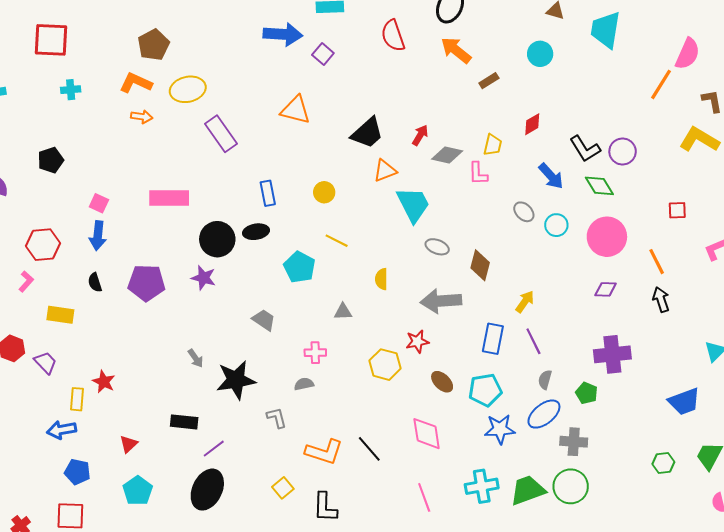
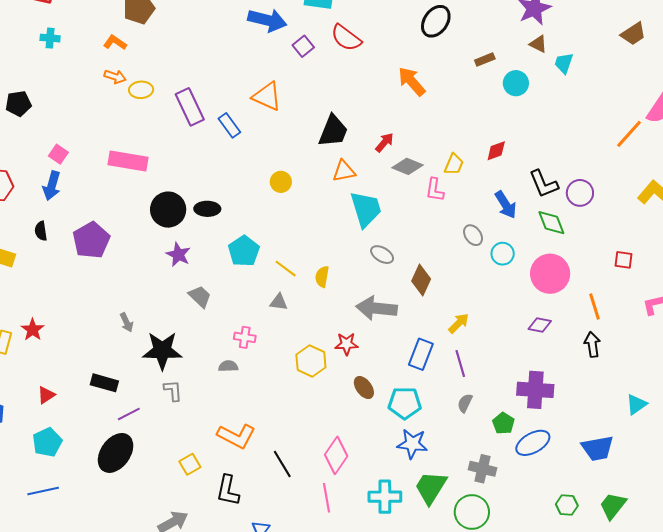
cyan trapezoid: (606, 30) -> (564, 63), moved, size x0.6
red semicircle: (393, 36) -> (346, 38), moved, turned -44
orange arrow: (456, 50) -> (412, 81), moved
brown rectangle: (489, 81) -> (485, 59), moved
orange L-shape: (136, 83) -> (115, 42), size x0.7
yellow ellipse: (188, 89) -> (141, 90), moved, size x0.7
black trapezoid: (367, 133) -> (333, 131), turned -36
blue rectangle: (268, 193) -> (229, 125), moved, turned -35
yellow line: (337, 241) -> (286, 269), moved
purple star: (204, 278) -> (178, 255), moved
purple pentagon: (146, 283) -> (91, 240), turned 30
blue ellipse: (544, 414) -> (533, 443), moved
gray L-shape: (277, 418) -> (173, 391), moved
pink diamond: (427, 434) -> (336, 455), moved, turned 33
black line: (369, 449) -> (282, 464), moved
green trapezoid: (528, 490) -> (431, 487), moved, turned -48

